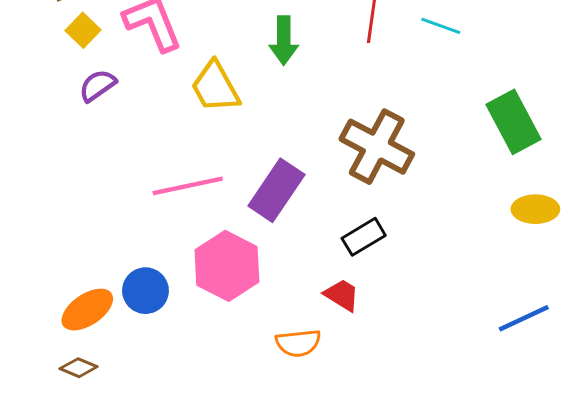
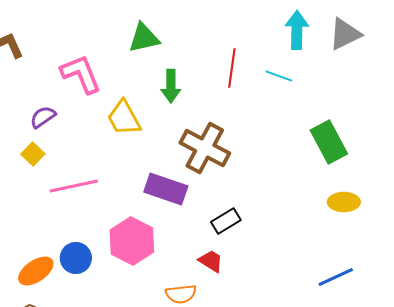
yellow square: (83, 30) -> (33, 154), moved
brown cross: (377, 147) -> (205, 148), moved
pink line: (188, 186) -> (74, 186), moved
purple rectangle: (276, 190) -> (166, 189), turned 75

